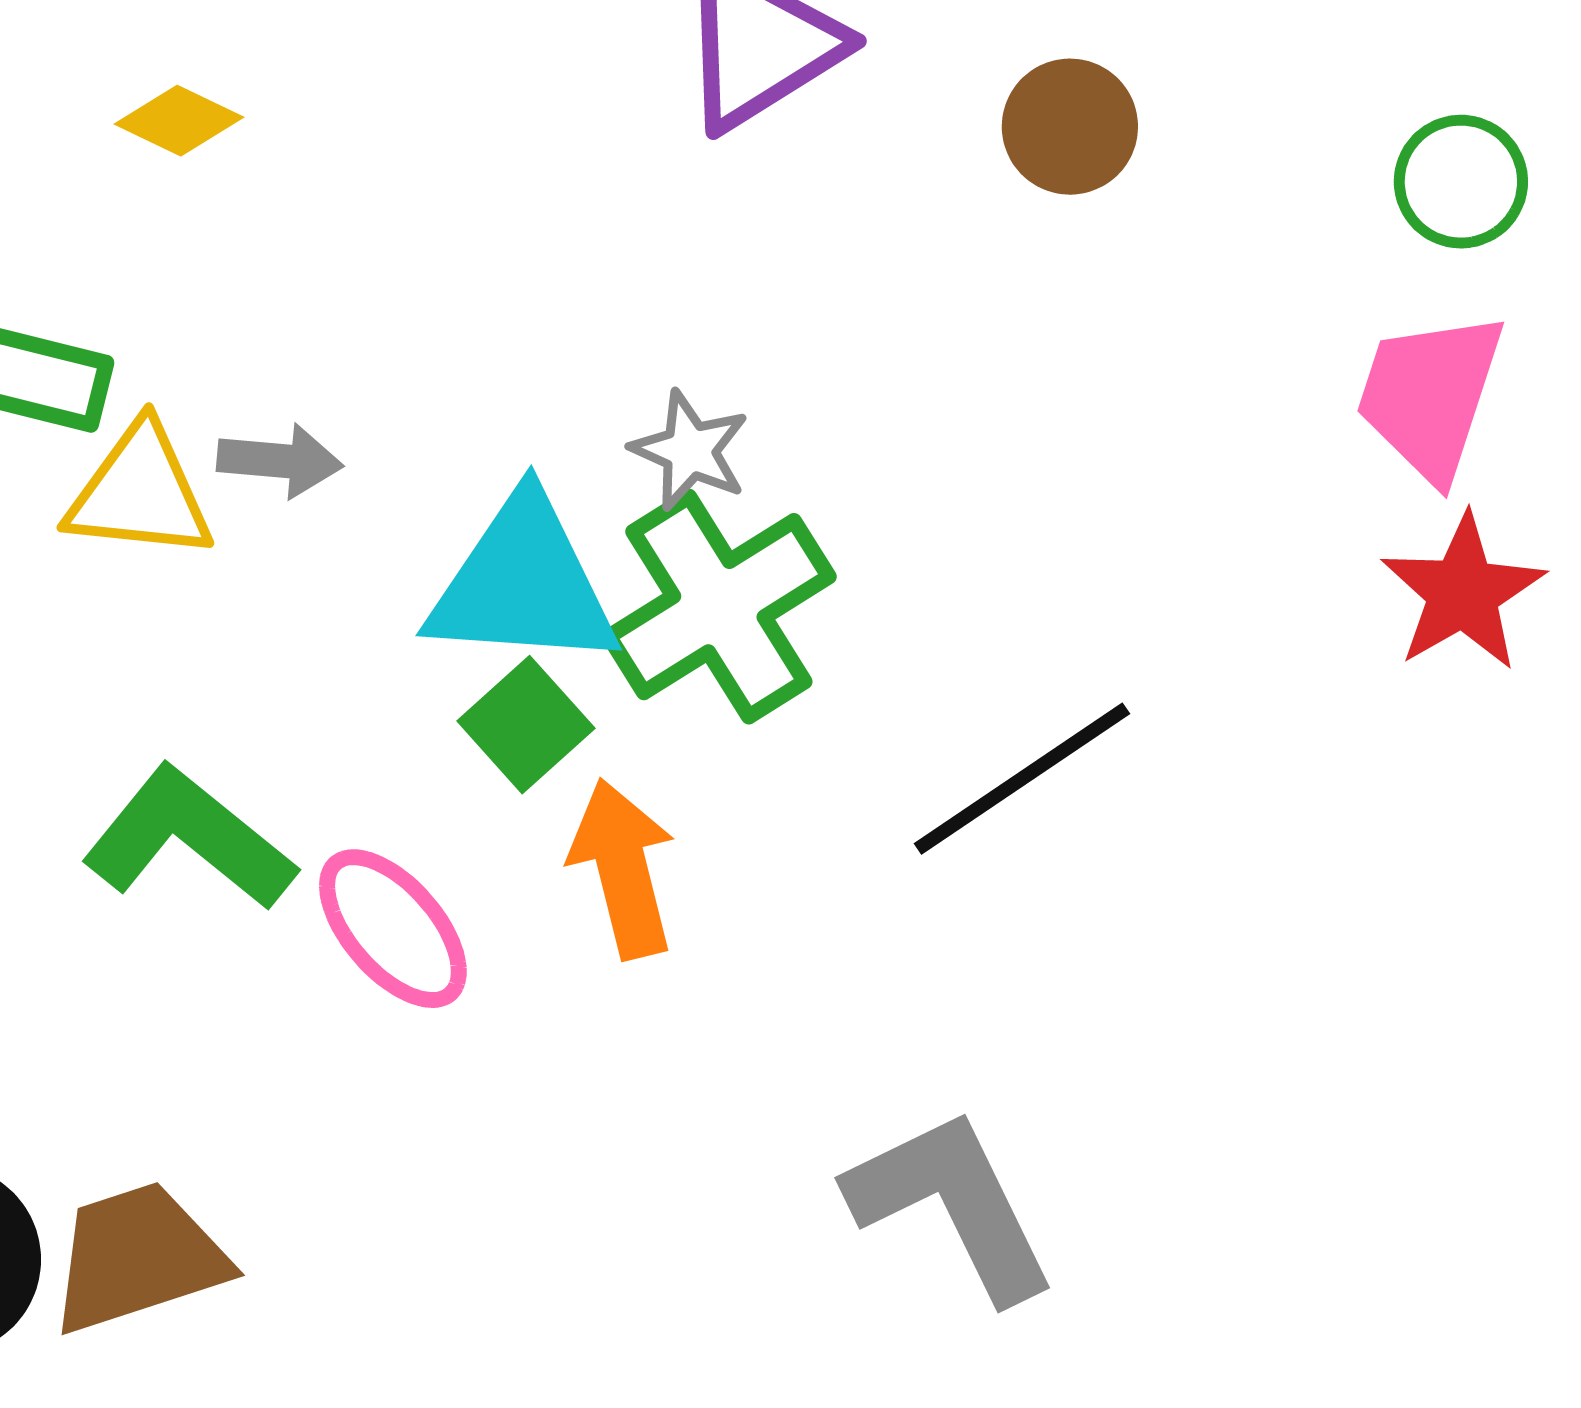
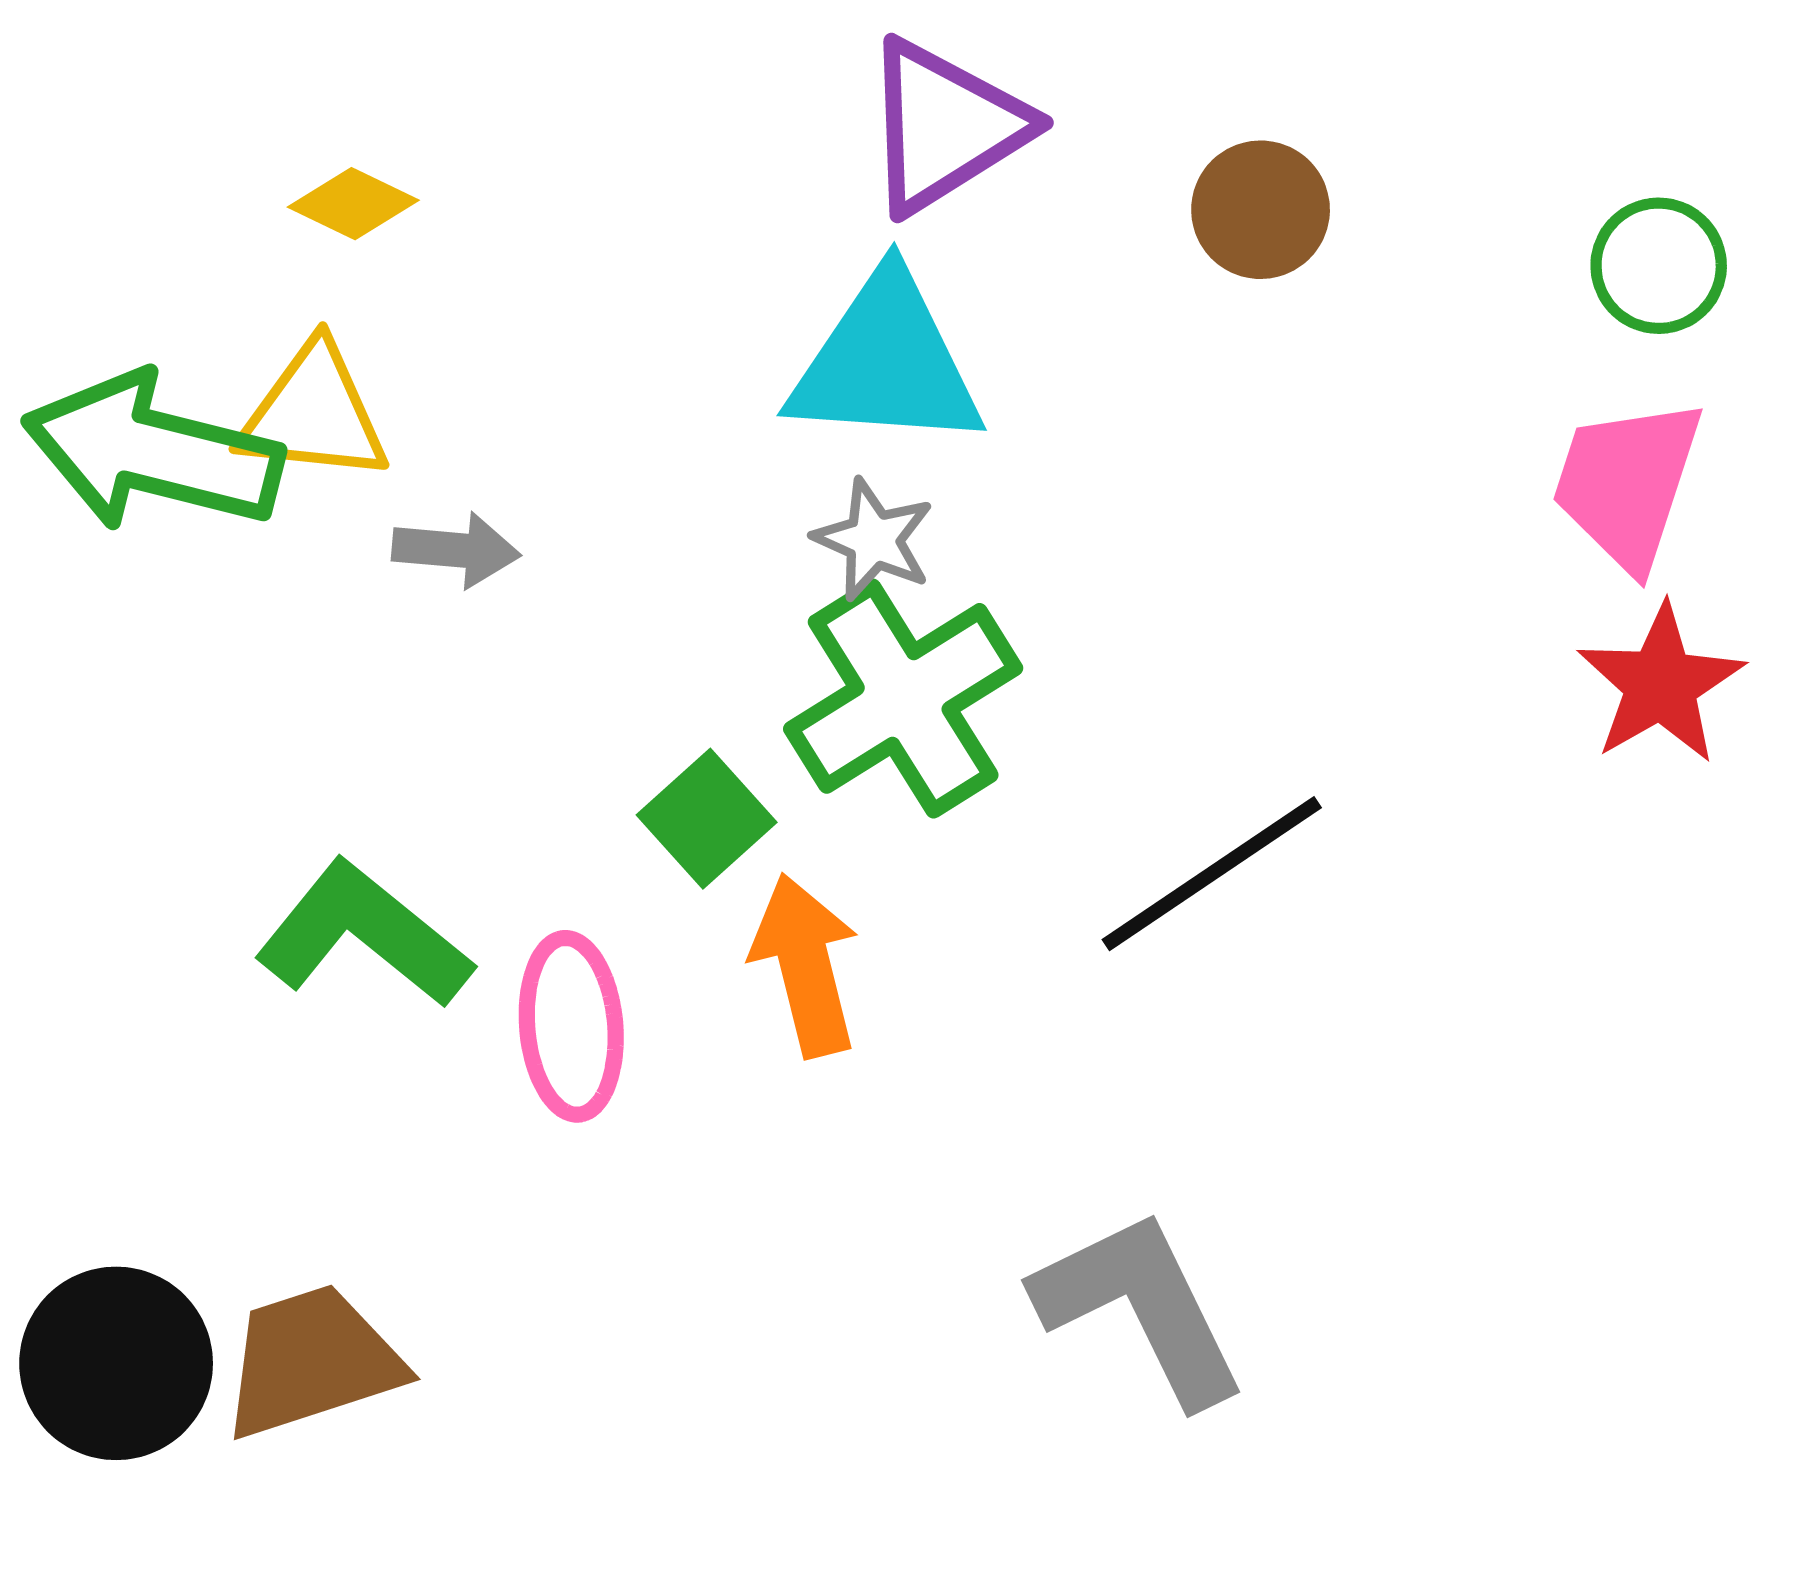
yellow triangle: (140, 493) -> (314, 413), moved
cyan triangle: (523, 584) -> (886, 362), moved
pink ellipse: (393, 929) -> (571, 1026), turned 36

